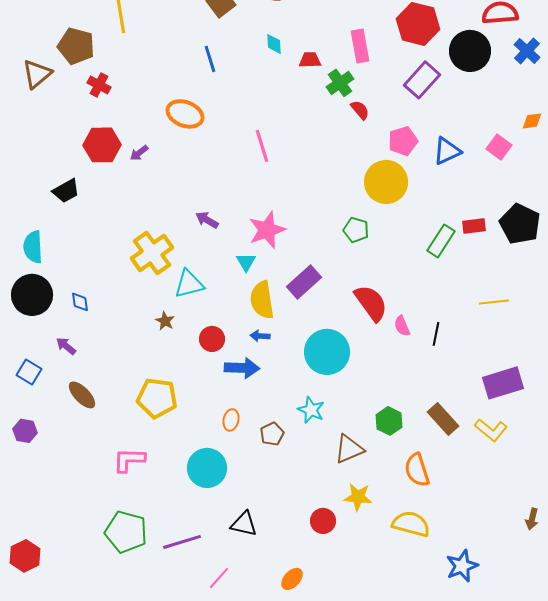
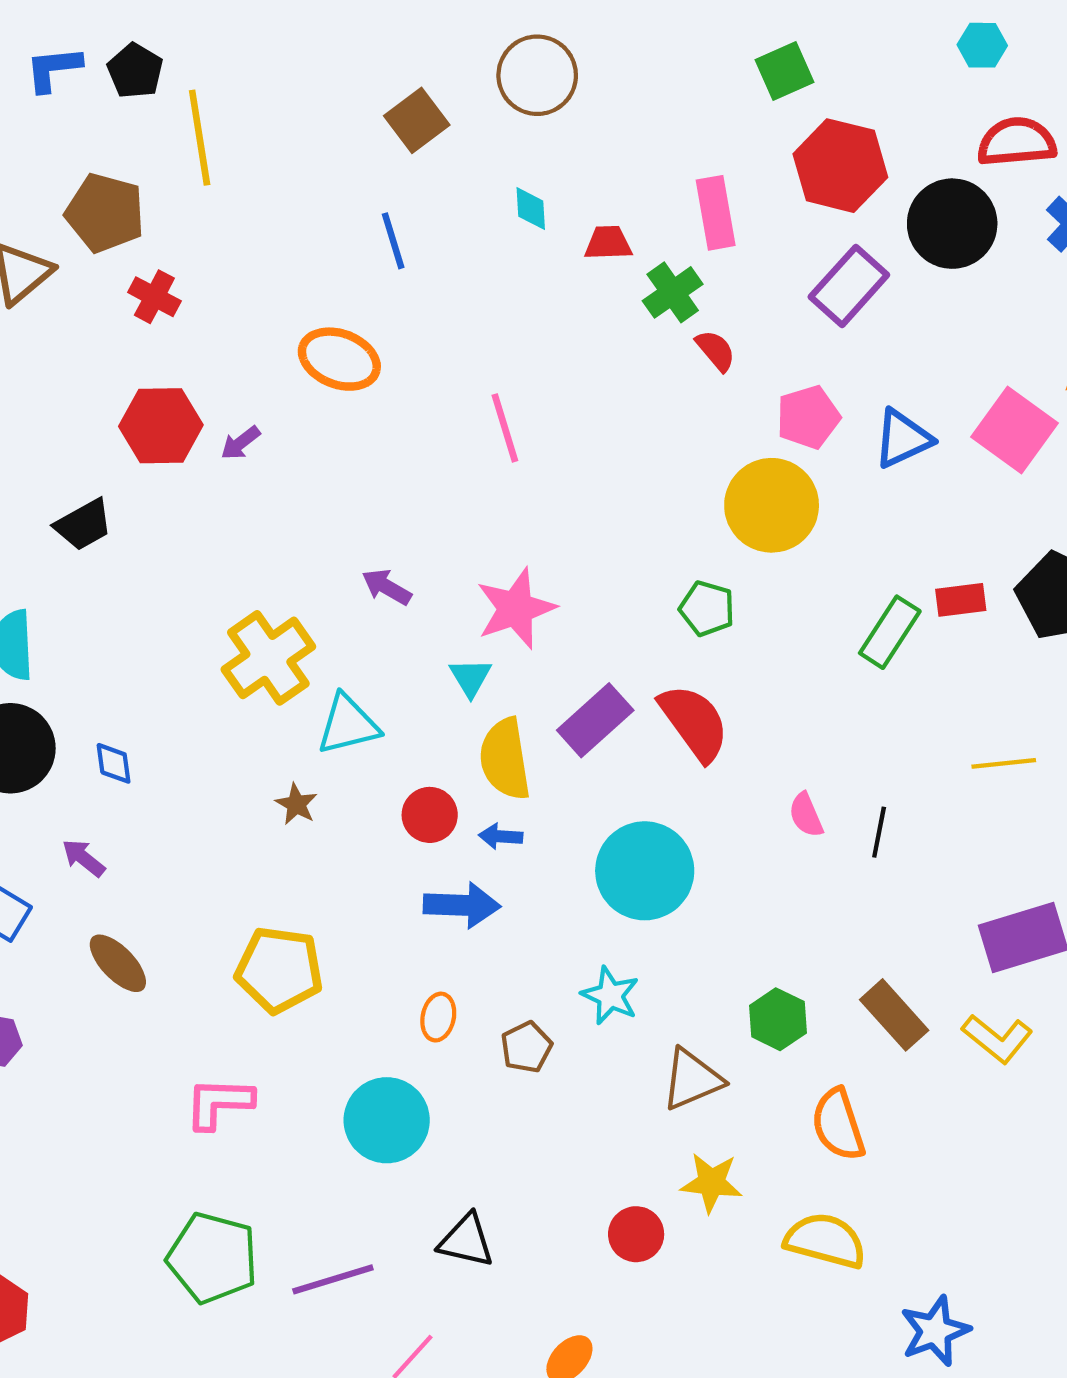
pink square: (499, 147) -> (1015, 430), size x1.5
red semicircle: (371, 303) -> (694, 722), moved
red circle: (212, 339) -> (430, 815), moved

